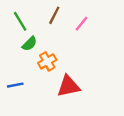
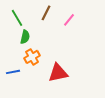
green semicircle: (30, 44) -> (25, 37), turned -32
orange cross: (47, 61) -> (32, 57), moved

